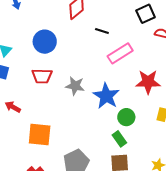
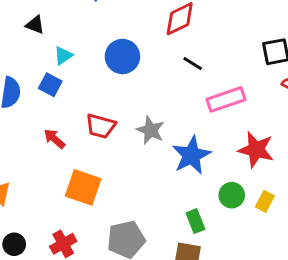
black line: (102, 31) -> (193, 64), moved
red trapezoid: (42, 76) -> (101, 126), moved
green circle: (126, 117) -> (232, 195), moved

